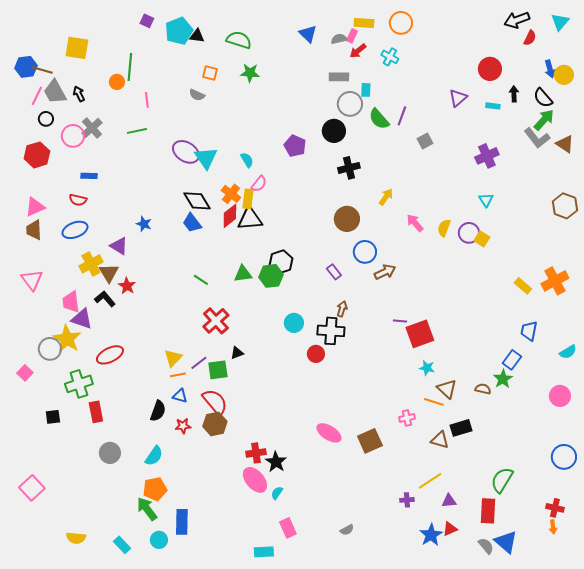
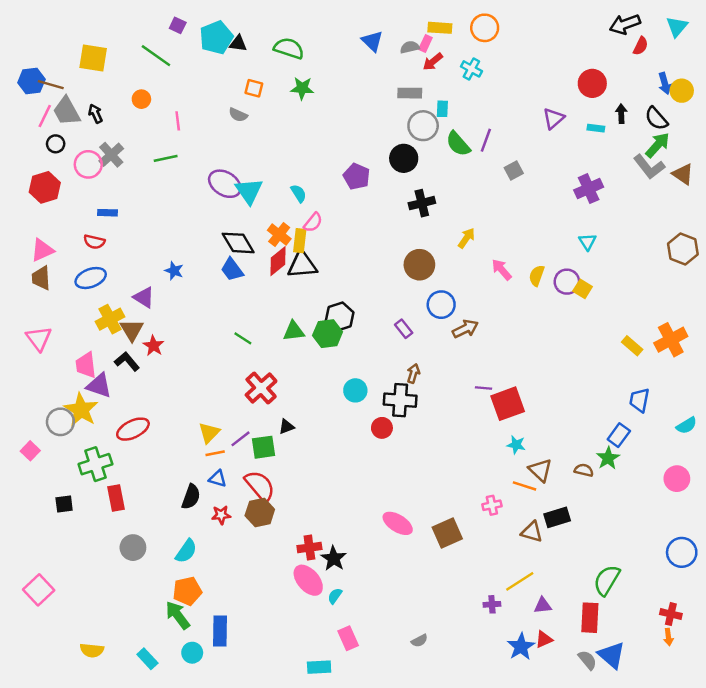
green line: (130, 67) -> (156, 56), moved, turned -60

